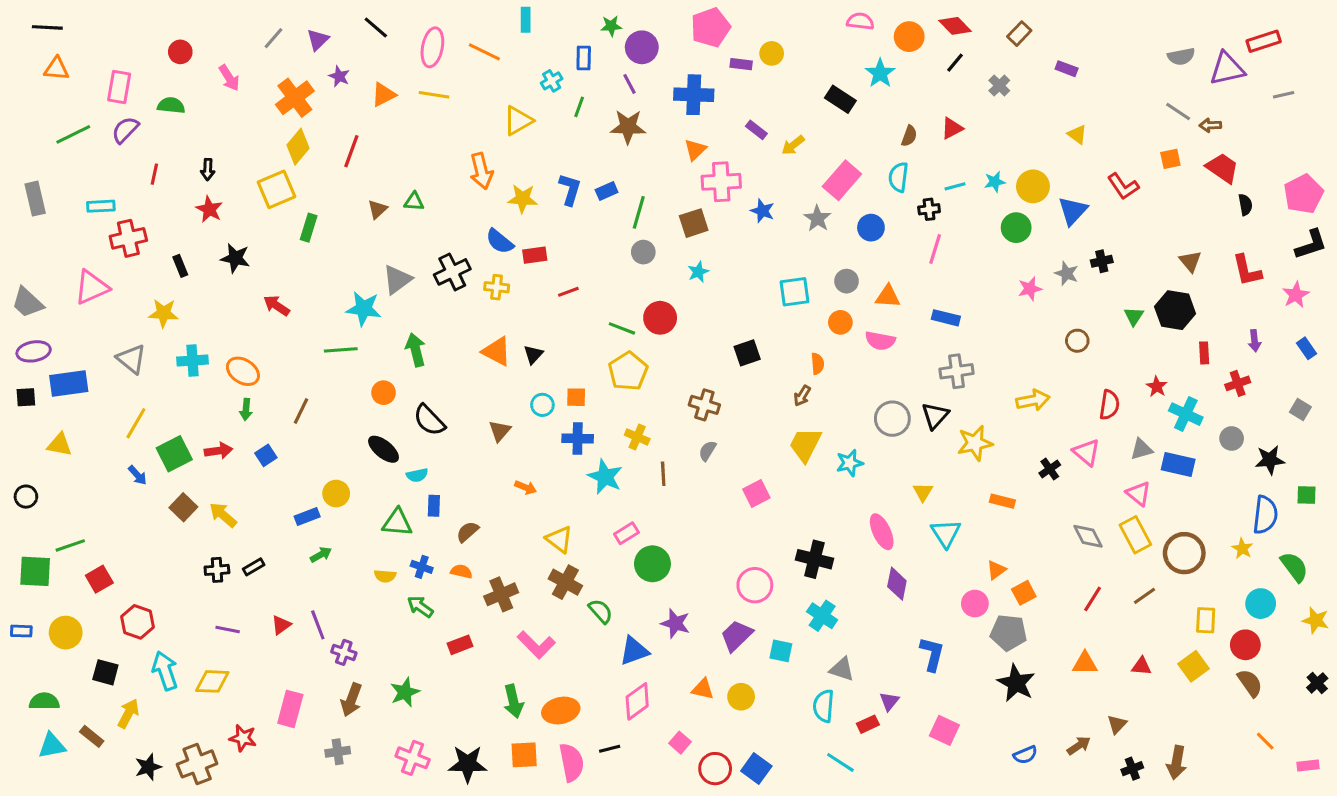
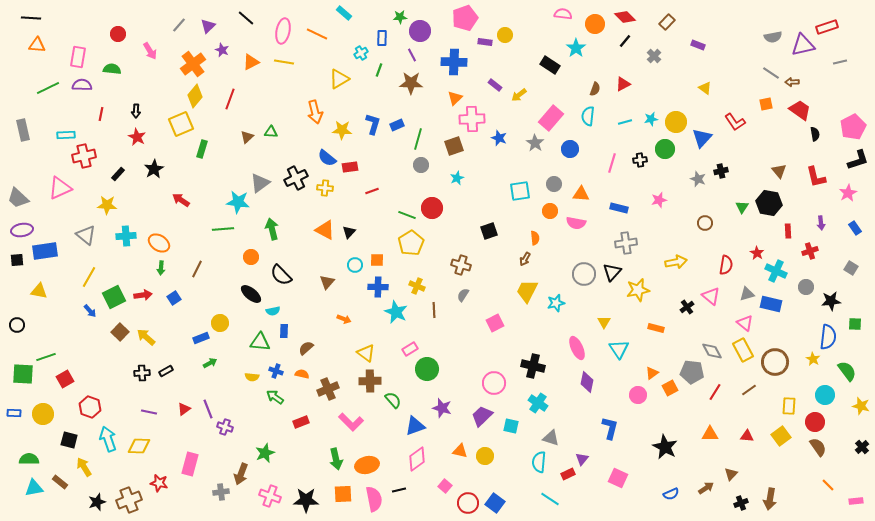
cyan rectangle: (526, 20) -> (344, 13), turned -49
purple semicircle: (125, 130) -> (82, 85), turned 48
black cross: (929, 209) -> (640, 160), moved
black star: (235, 258) -> (154, 169), turned 30
black rectangle: (180, 266) -> (118, 174), turned 64
pink star: (1030, 289) -> (659, 200), moved
brown cross: (565, 582) -> (370, 381), turned -30
gray pentagon: (1009, 633) -> (692, 372), moved
brown arrow: (351, 700) -> (241, 474), moved
yellow arrow: (128, 714) -> (84, 467), turned -60

